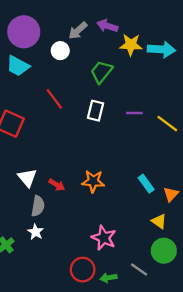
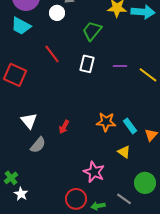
orange star: (93, 181) -> (106, 122), moved
red arrow: (57, 185) -> (64, 127), moved, turned 88
gray semicircle: (38, 206) -> (38, 145), turned 30
yellow triangle: (159, 221) -> (124, 152), moved
white star: (36, 232) -> (21, 194), moved

